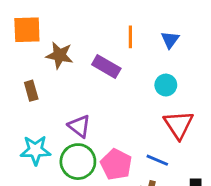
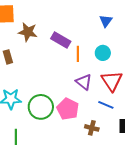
orange line: (130, 37) -> (78, 54), moved
purple triangle: (79, 126) -> (84, 82), moved
blue line: (157, 160) -> (106, 105), moved

